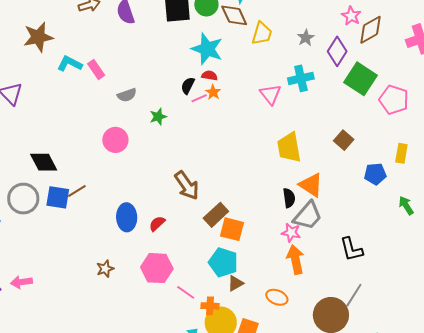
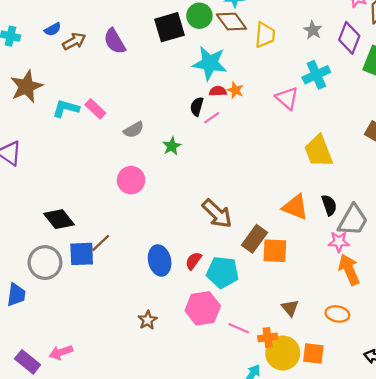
orange star: (213, 92) -> (235, 90), moved
orange triangle: (311, 185) -> (295, 207), moved
cyan pentagon: (223, 262) -> (223, 272), moved
brown triangle: (235, 283) -> (290, 308), turned -30

